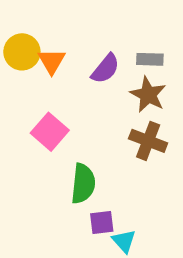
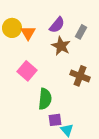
gray rectangle: (150, 59) -> (81, 32), turned -64
purple semicircle: (105, 69) -> (57, 25), moved
brown star: (148, 95) -> (61, 46), moved

